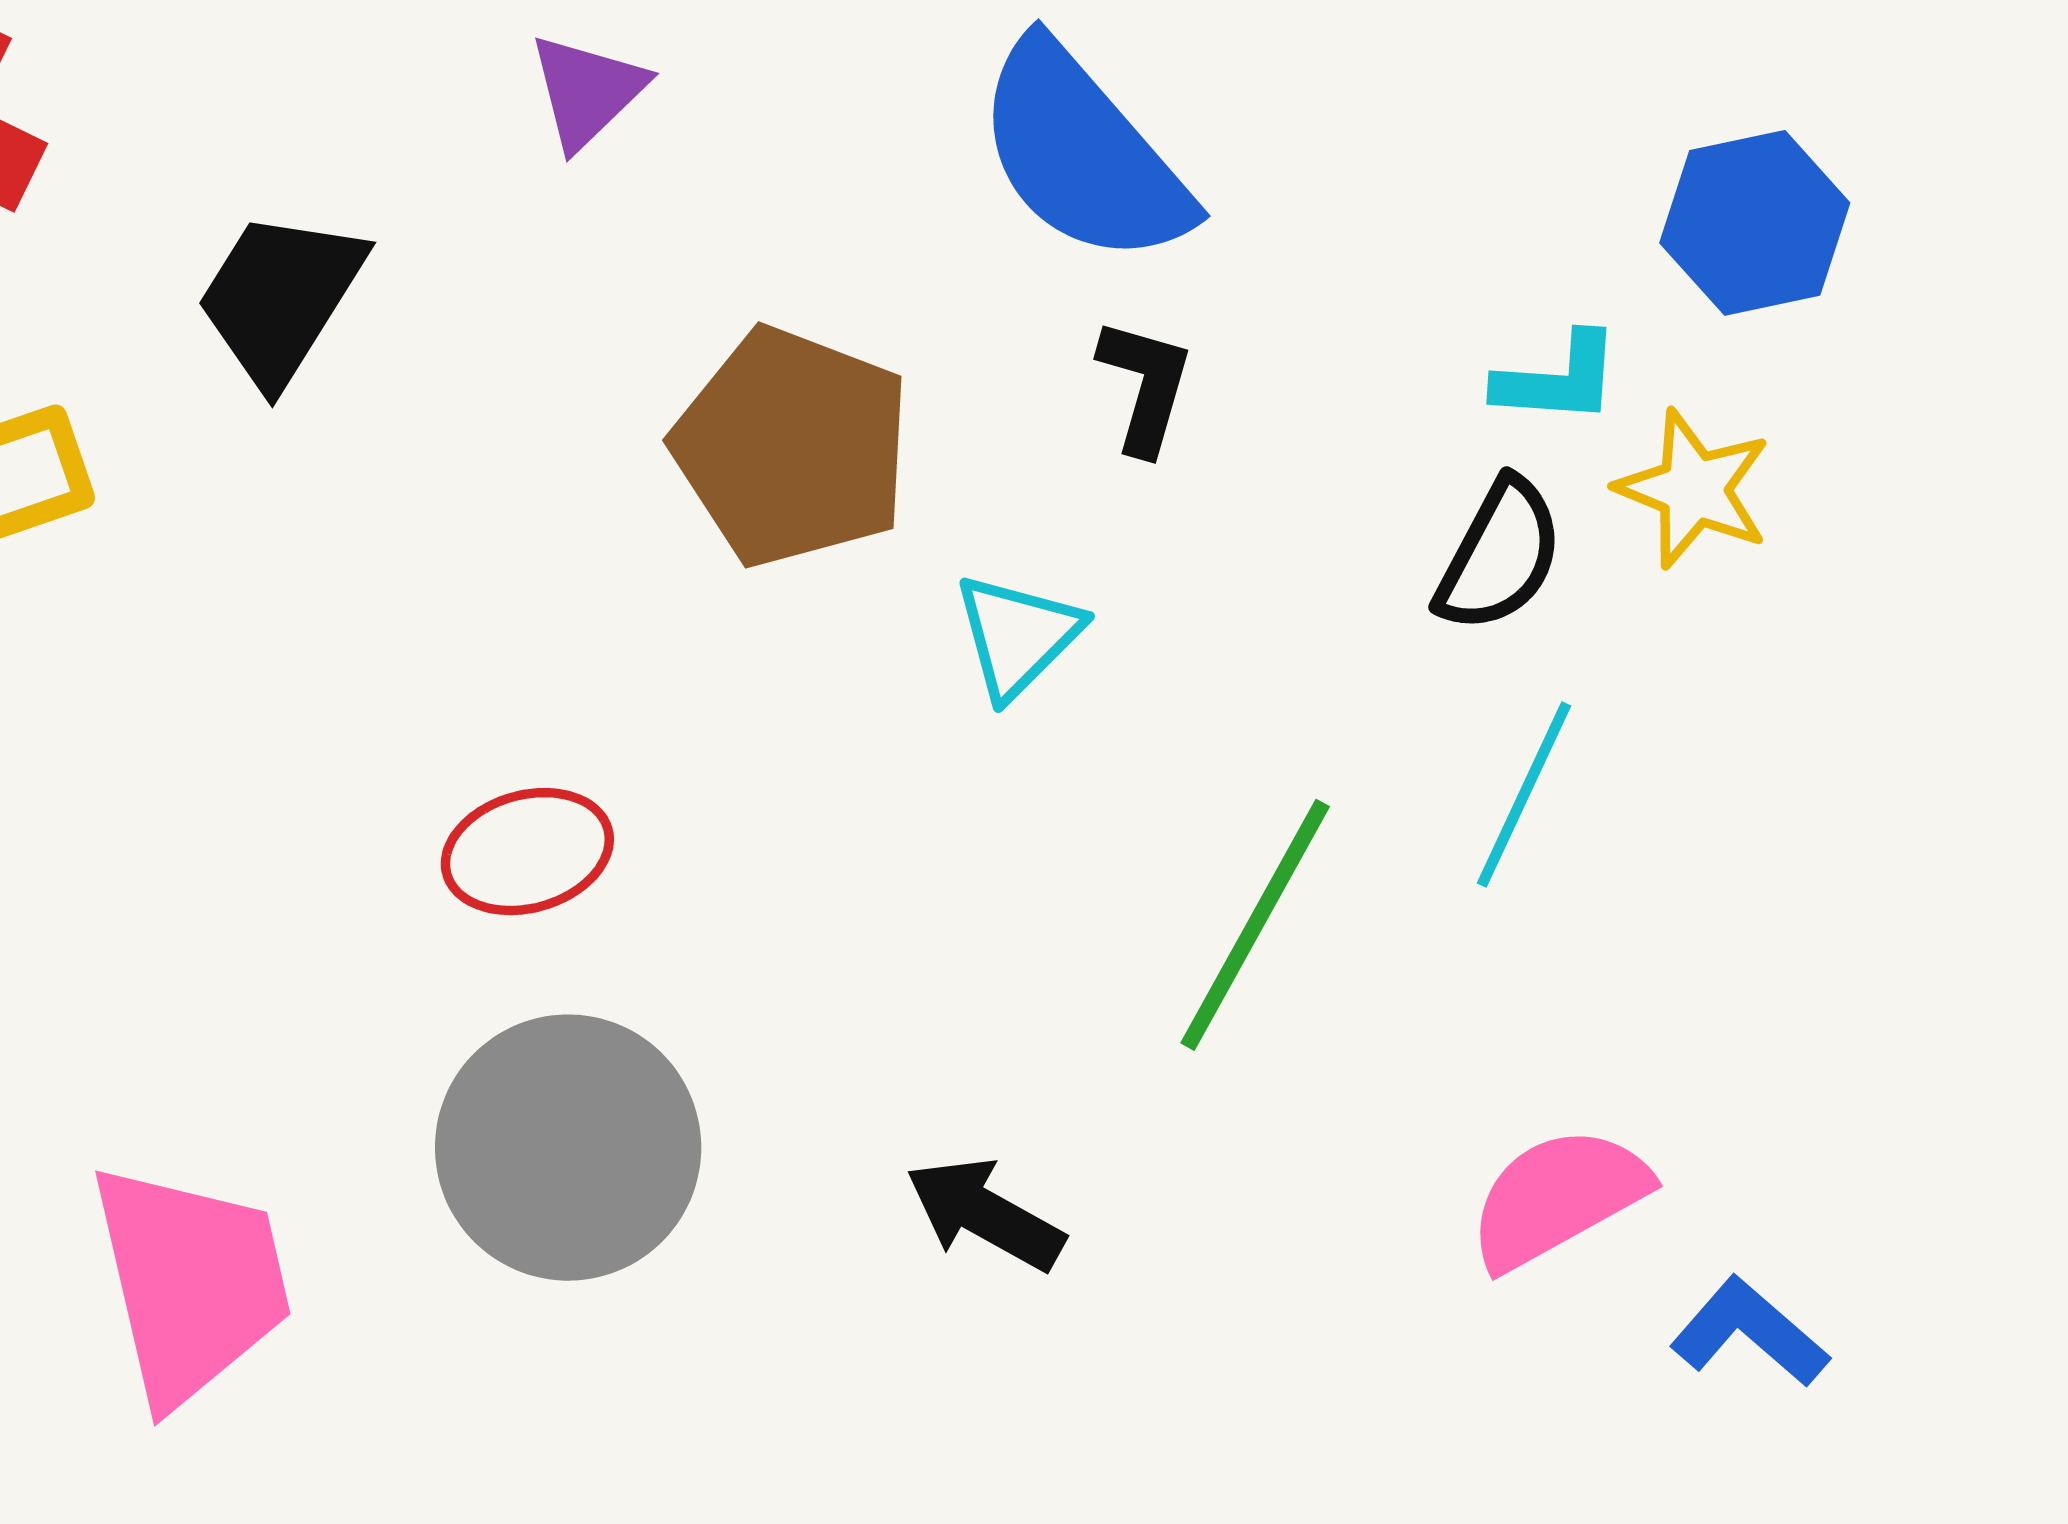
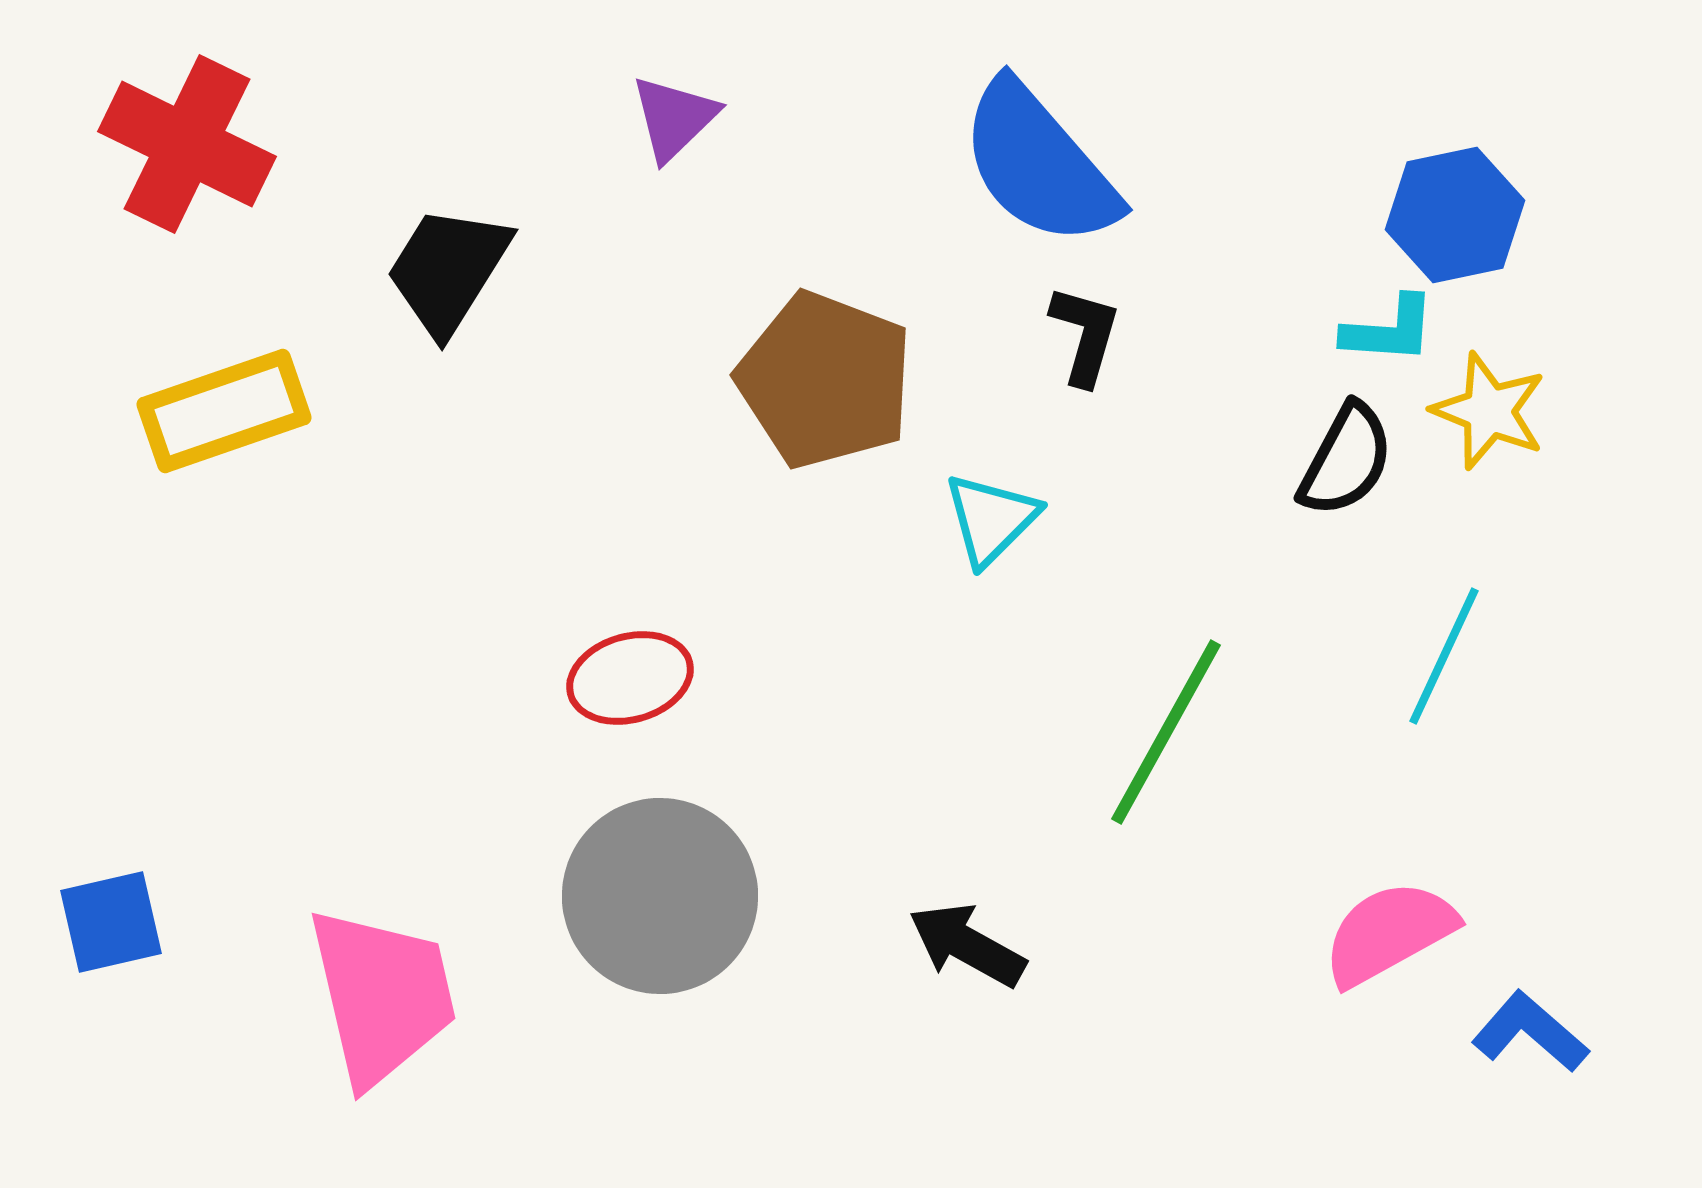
blue hexagon: (1755, 223) -> (1455, 215), moved
cyan line: (1524, 795) -> (1444, 656), moved

